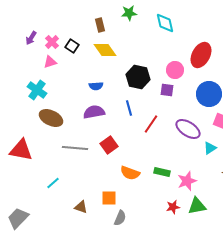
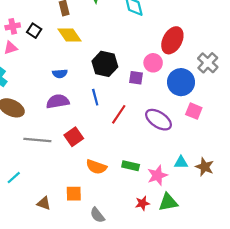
pink cross: (52, 42) -> (13, 26), turned 32
pink circle: (175, 70) -> (153, 63), moved
cyan triangle: (210, 148) -> (181, 163), moved, turned 32
gray semicircle: (120, 218) -> (97, 215), moved, turned 119

